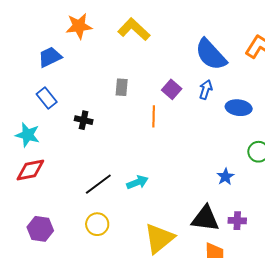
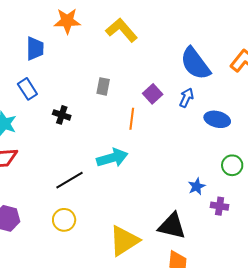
blue trapezoid: (50, 57) -> (35, 49), turned 110
cyan arrow: (137, 182) -> (112, 158), moved, size x1.4
purple cross: (237, 221) -> (220, 206), moved

